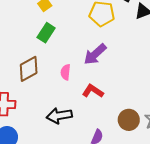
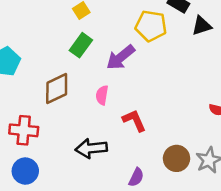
purple arrow: (95, 54) -> (121, 57), moved
red L-shape: (93, 91) -> (134, 120), turned 30

